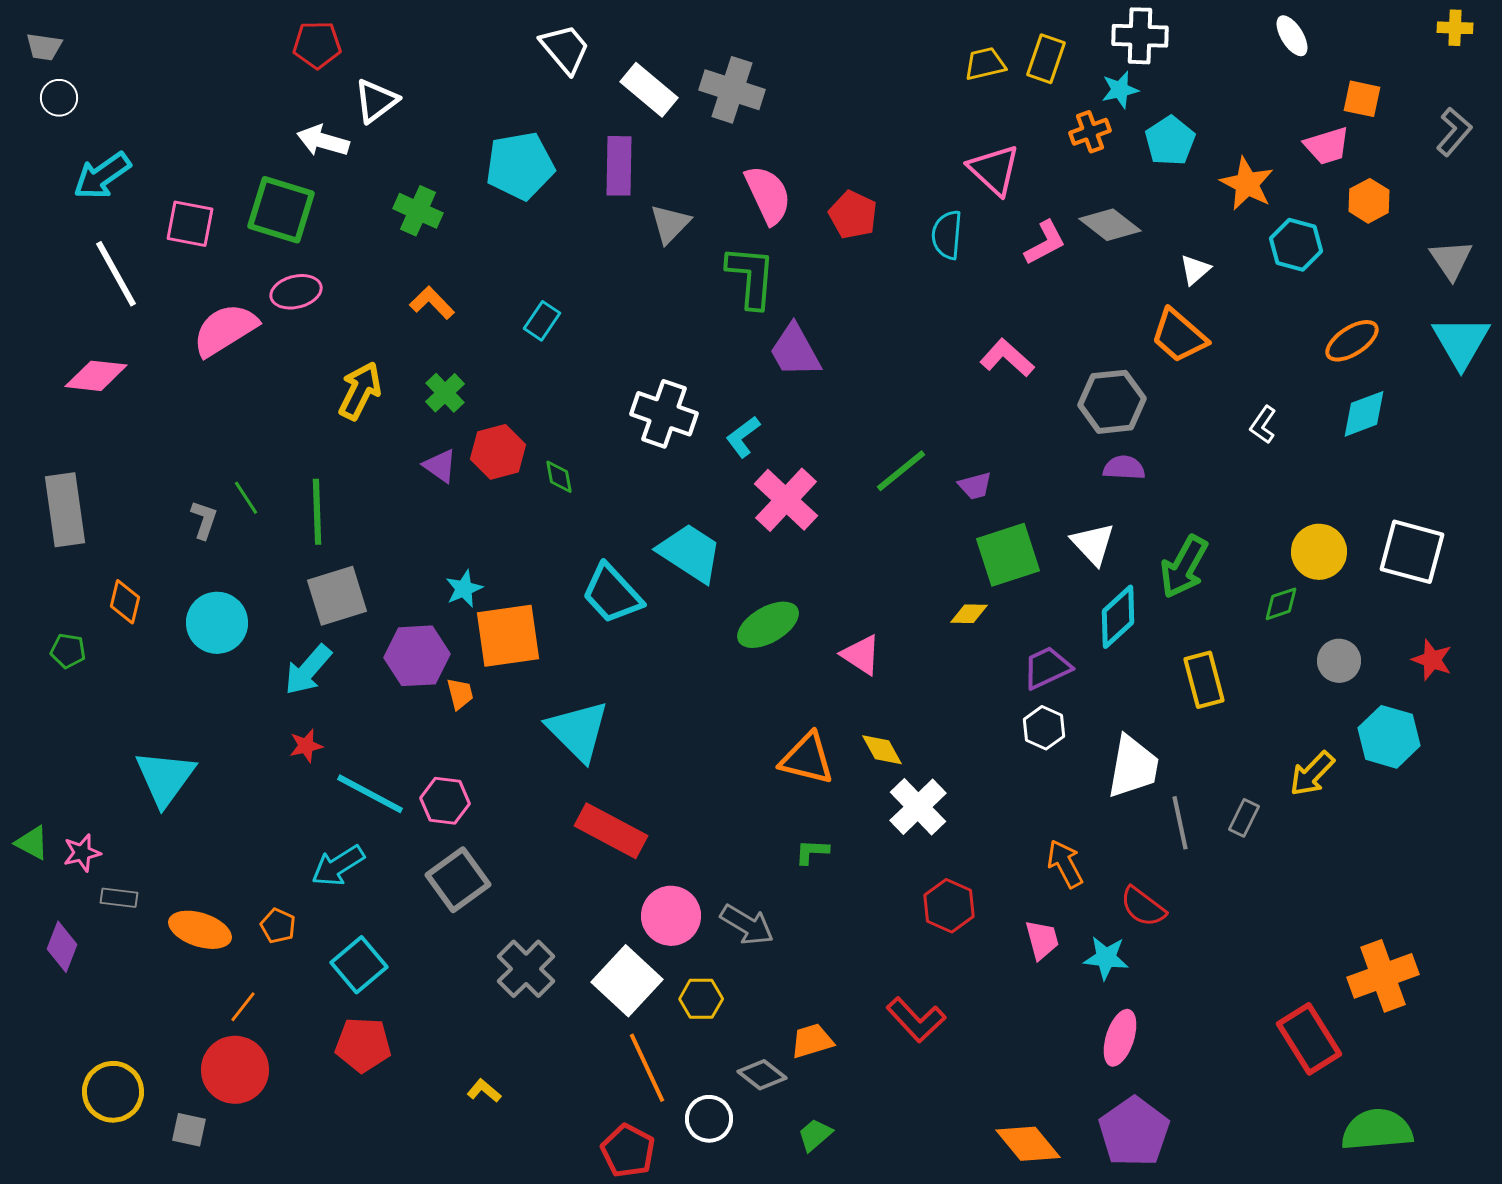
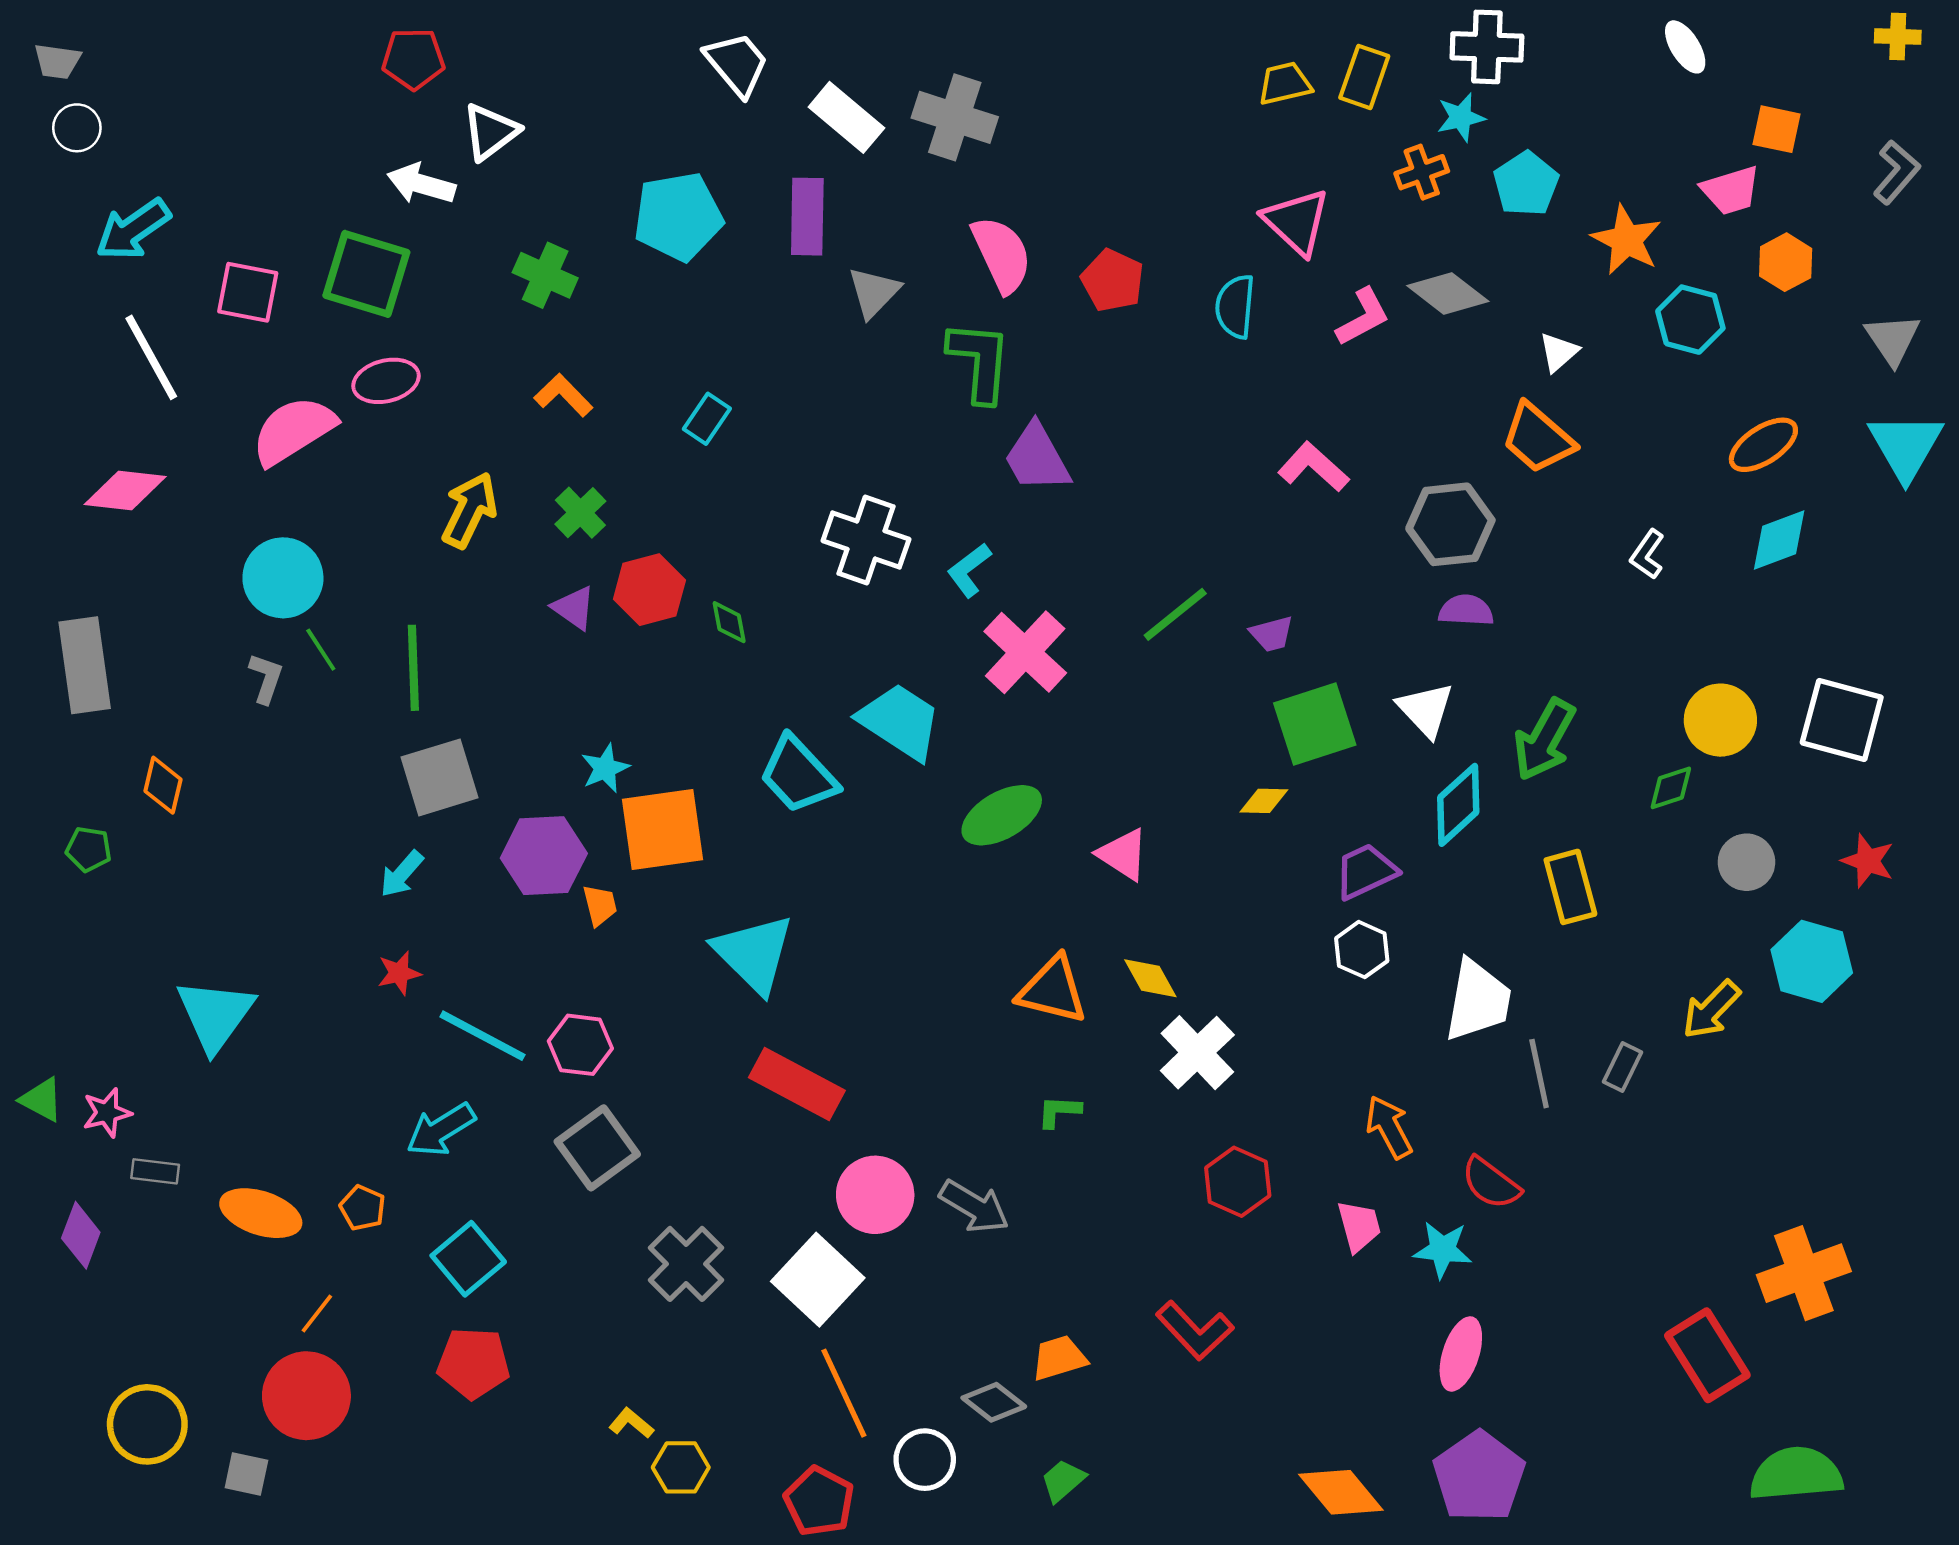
cyan circle: (217, 623) -> (283, 578), moved
cyan arrow: (308, 670) -> (402, 874), size x0.7
yellow hexagon: (701, 999) -> (681, 1467), moved

